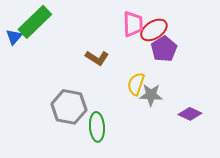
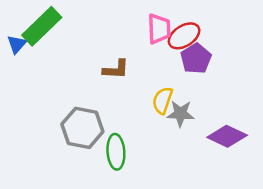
brown L-shape: (97, 58) -> (116, 69), turned -30
purple diamond: (190, 114) -> (227, 136), size x1.4

